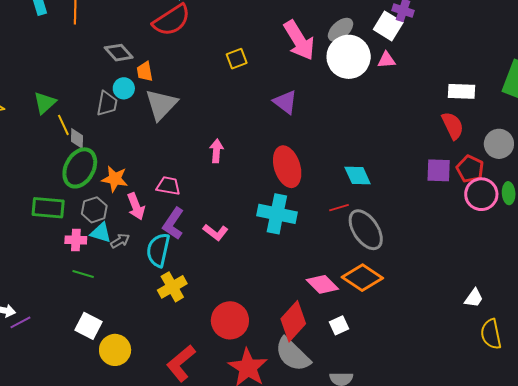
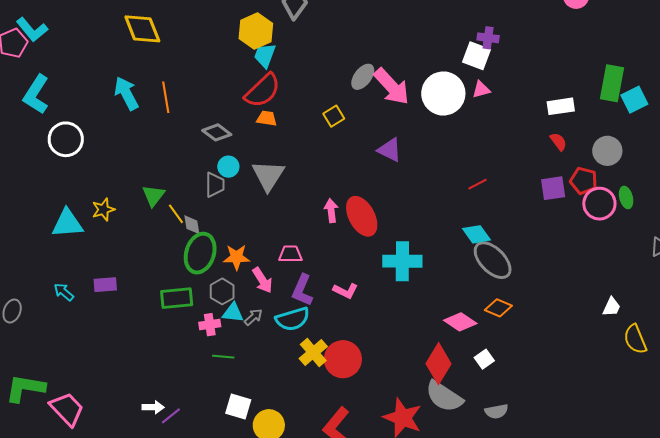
gray ellipse: (341, 30) -> (363, 77), moved
orange trapezoid: (145, 72) -> (267, 118), moved, turned 120
red semicircle: (453, 126) -> (558, 142), size x0.7
red ellipse: (287, 167) -> (362, 216), moved
cyan diamond: (358, 176) -> (476, 234), moved
red line: (339, 208) -> (478, 184), moved
cyan semicircle: (158, 250) -> (293, 319), turned -108
orange diamond: (362, 278) -> (498, 308), size x0.7
red circle: (230, 320) -> (343, 359), moved

